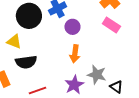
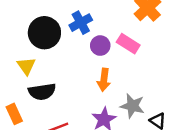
pink rectangle: (111, 25) -> (128, 44), moved
yellow triangle: (14, 42) -> (26, 66), turned 35

